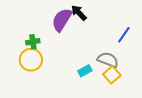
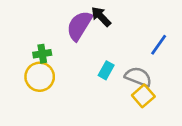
cyan rectangle: (85, 71) -> (106, 70), moved, turned -32

